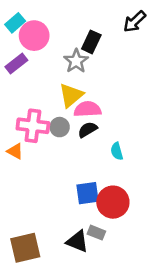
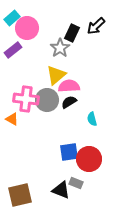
black arrow: (135, 22) -> (96, 26), moved
gray circle: (60, 127) -> (47, 100), size x1.5

